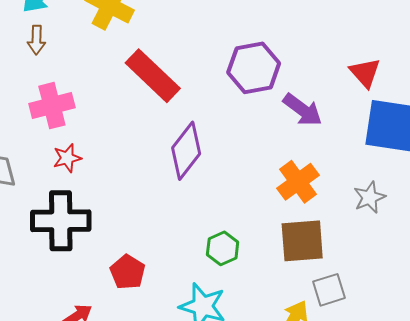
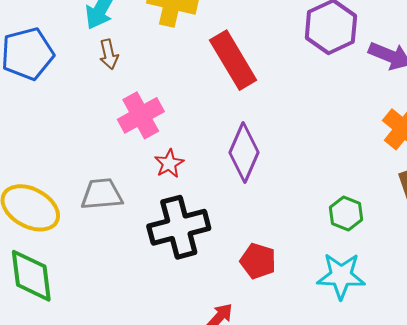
red rectangle: (153, 76) -> (233, 60), turned 30
purple diamond: (186, 151) -> (244, 153), moved

